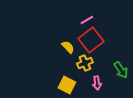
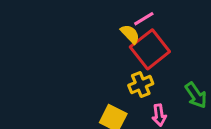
yellow semicircle: (68, 47) -> (130, 34), moved

